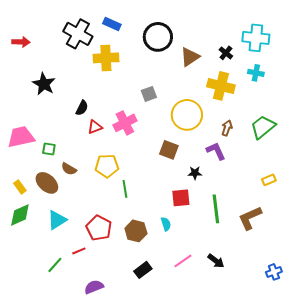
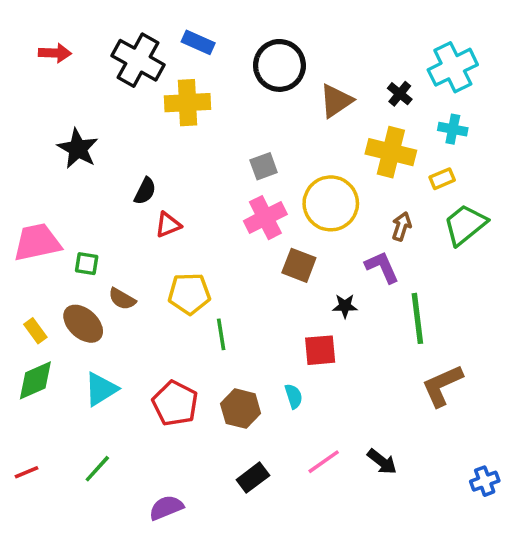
cyan cross: (256, 38) -> (453, 67), turned -32
red arrow: (21, 42) -> (55, 53), moved
pink cross: (125, 123) -> (265, 218), moved
yellow rectangle: (269, 180) -> (442, 179), moved
green line: (216, 209) -> (417, 318), moved
red line: (79, 251) -> (27, 472), moved

